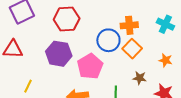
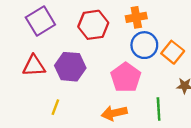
orange cross: (129, 25) -> (136, 17), moved
purple hexagon: (59, 54) -> (70, 67), moved

